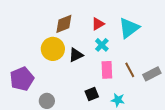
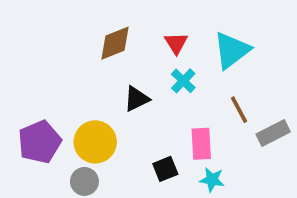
red triangle: (98, 24) -> (176, 43), turned -32
yellow circle: (53, 49) -> (95, 142), moved
pink rectangle: (107, 70) -> (201, 144), moved
brown line: (130, 70) -> (239, 110), moved

